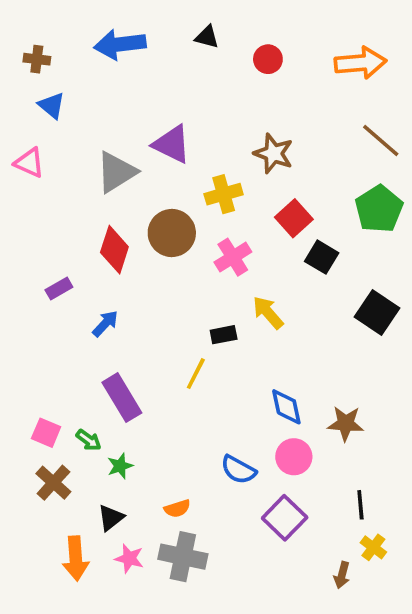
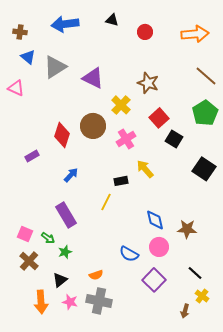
gray triangle: (116, 172) -> (55, 67), moved
yellow cross: (224, 194) -> (121, 105), turned -30
blue arrow: (105, 324) -> (71, 175), moved
black line: (360, 505) -> (195, 273), turned -42

